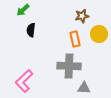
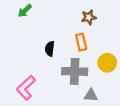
black semicircle: (31, 30) -> (50, 49), moved
yellow circle: (99, 34) -> (107, 63), moved

